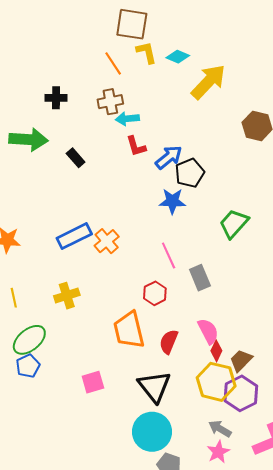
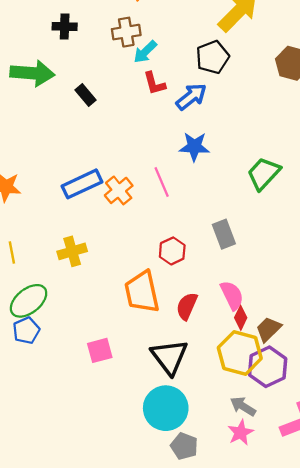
cyan arrow: (127, 119) -> (145, 52), turned -40
black pentagon: (190, 173) -> (213, 57), moved
pink line: (169, 255) -> (162, 182), moved

